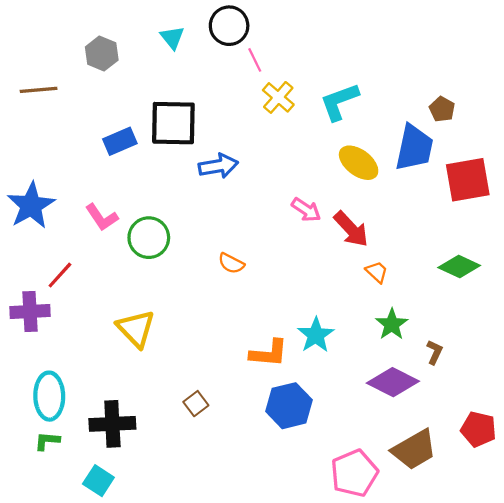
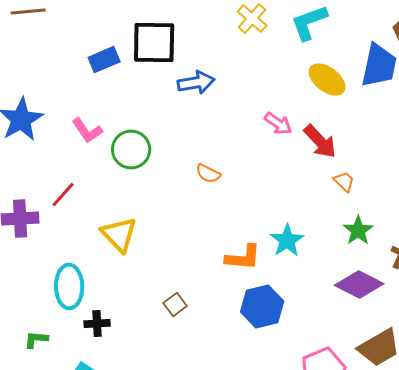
red line: (60, 275) -> (63, 195), moved
cyan ellipse: (49, 396) -> (69, 287), moved
black cross: (112, 424) -> (97, 324), size x0.6

